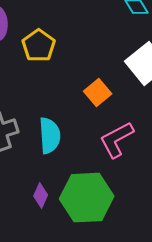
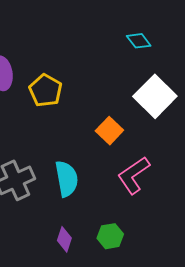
green hexagon: (87, 198) -> (110, 236), size x0.5

